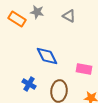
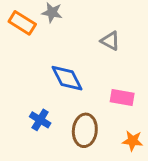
gray triangle: (69, 16) -> (110, 41), moved

